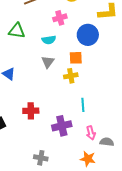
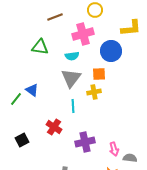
pink cross: (60, 18) -> (83, 34), size x1.5
gray triangle: (48, 62) -> (71, 78), size x1.5
cyan line: (83, 105) -> (73, 106), moved
red cross: (31, 111) -> (54, 127), turned 35

